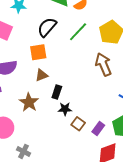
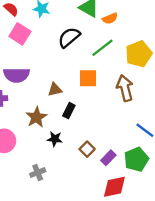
orange square: (38, 52) -> (88, 78), moved
black star: (65, 109) -> (55, 139), moved
gray cross: (23, 151) -> (38, 173), moved, turned 32

